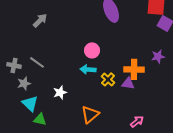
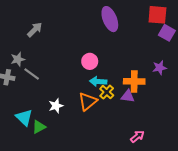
cyan arrow: (88, 69) -> (98, 81), moved
gray star: (24, 83) -> (18, 59), moved
orange triangle: (90, 114) -> (88, 102), moved
green triangle: (40, 119) -> (39, 127), moved, turned -40

